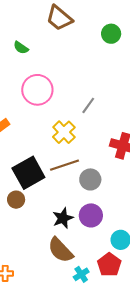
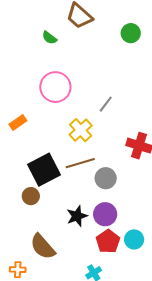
green semicircle: (21, 48) -> (49, 38), moved
brown semicircle: (60, 250) -> (43, 247), moved
red pentagon: (109, 265) -> (108, 241), moved

